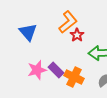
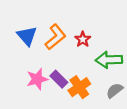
orange L-shape: (68, 22) -> (55, 37), moved
orange cross: (74, 77) -> (79, 87), turned 30

